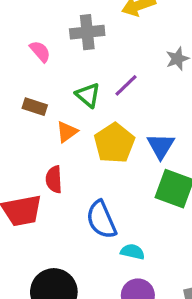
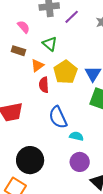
pink semicircle: (40, 51) -> (24, 27), moved
purple line: (126, 85) -> (72, 17), moved
red semicircle: (54, 179) -> (44, 85), moved

